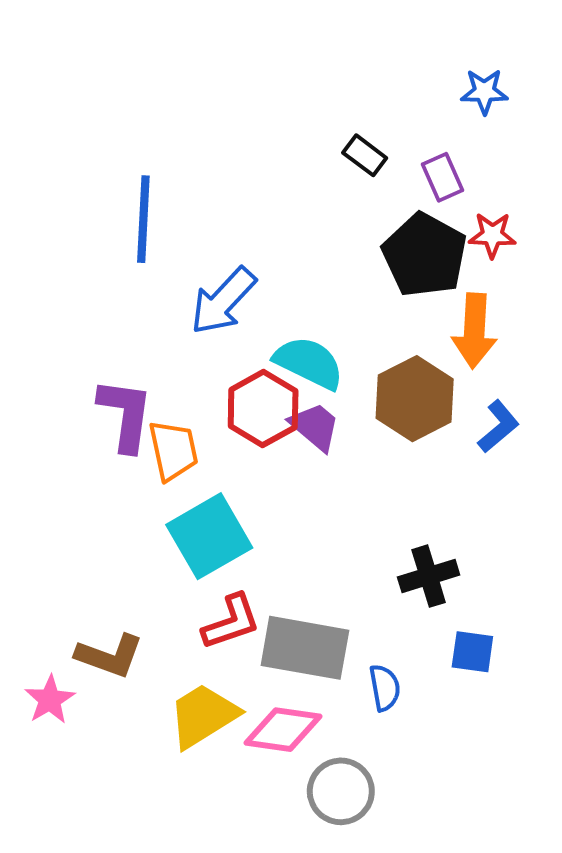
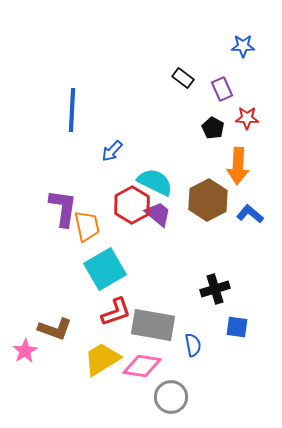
black pentagon: (425, 255) -> (213, 128), size x0.5
blue arrow: (223, 301) -> (112, 151), size x0.6
blue L-shape: (498, 426) -> (250, 214), turned -100

